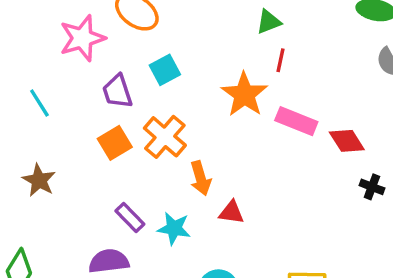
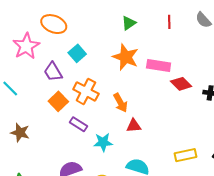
green triangle: (269, 22) -> (129, 23), moved
red line: (280, 60) -> (169, 22), moved
red diamond: (347, 141) -> (181, 84), moved
orange arrow: (201, 178) -> (120, 103), moved
purple rectangle: (130, 218) -> (79, 124), moved

